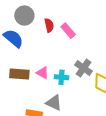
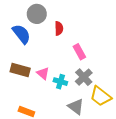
pink rectangle: (68, 31) -> (79, 52), moved
gray triangle: (54, 103) -> (76, 107), moved

